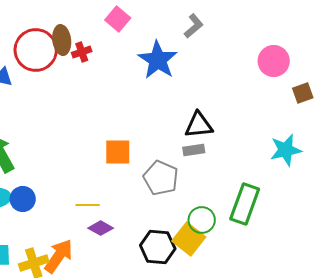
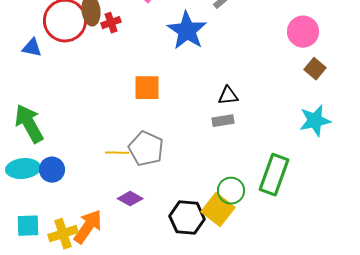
brown square: (303, 93) -> (315, 69), moved, turned -30
black triangle: (199, 125) -> (228, 96), size x0.7
orange square: (118, 152) -> (147, 88), moved
gray pentagon: (161, 178) -> (146, 149), moved
yellow line: (88, 205) -> (117, 153), moved

